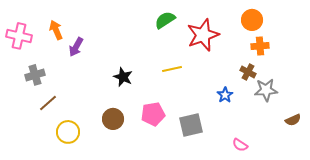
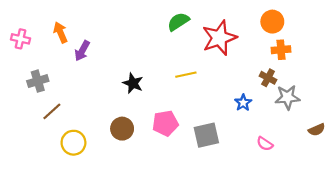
pink cross: (19, 36) -> (20, 39), size x0.7
pink semicircle: (240, 145) -> (265, 144), moved

